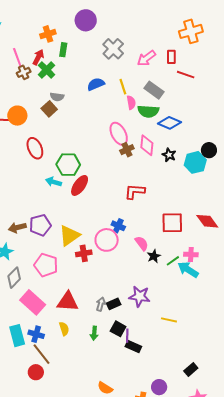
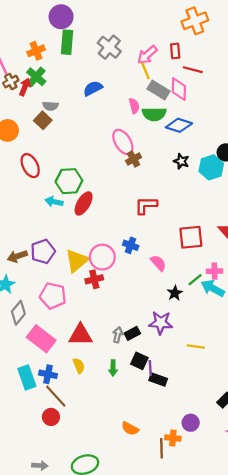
purple circle: (86, 20) -> (61, 17), moved
orange cross: (48, 34) -> (36, 51), moved
green rectangle: (63, 50) -> (67, 42), moved, size x1.5
red arrow: (38, 57) -> (25, 87), moved
yellow line: (123, 87) -> (145, 71), moved
pink diamond: (147, 145) -> (179, 89), moved
pink circle: (107, 240) -> (102, 257), moved
black star: (154, 256) -> (175, 293), moved

